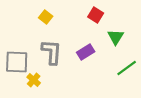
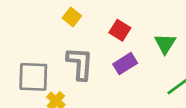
red square: (96, 15) -> (120, 30), moved

